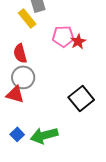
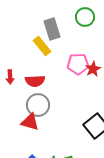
red semicircle: (20, 53) -> (35, 81), turned -78

